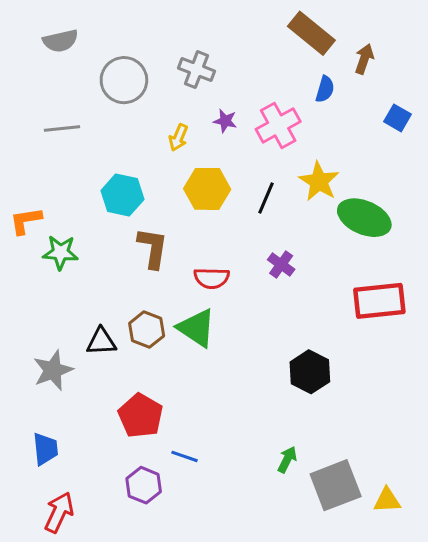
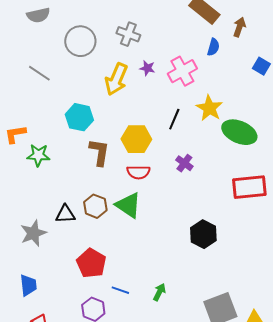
gray line: (62, 128) -> (39, 73), turned 40
yellow arrow: (178, 138) -> (116, 79), size x1.8
yellow hexagon: (207, 189) -> (136, 139), moved
green arrow: (287, 459) -> (159, 292), moved

